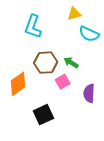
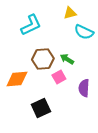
cyan L-shape: (33, 26) -> (31, 25), turned -135
orange diamond: (18, 84) -> (17, 79), turned 30

